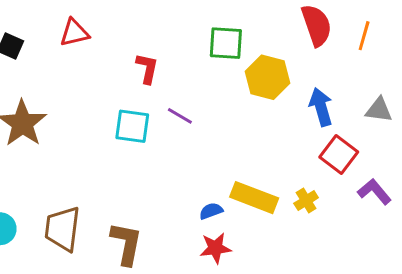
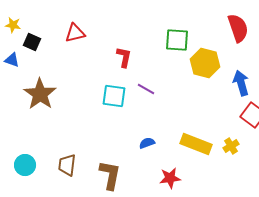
blue semicircle: (211, 211) -> (147, 143), moved
brown trapezoid: (63, 229) -> (67, 165), size x0.7

